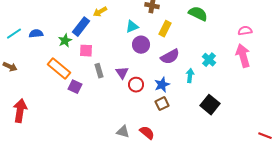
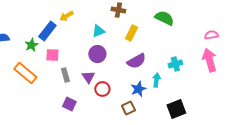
purple circle: (141, 45) -> (97, 54), moved
cyan cross: (209, 60) -> (175, 64), turned 32
blue star: (162, 85) -> (138, 89), moved
purple square: (75, 87) -> (69, 104), moved
black square: (210, 105) -> (176, 109), turned 30

